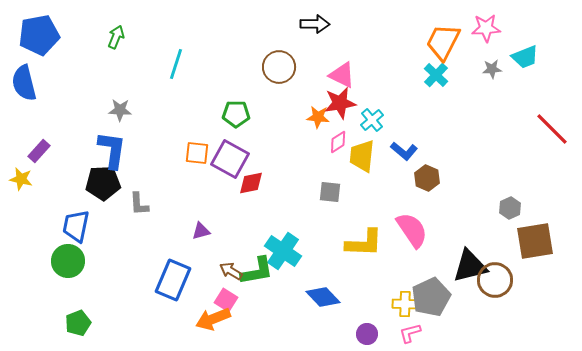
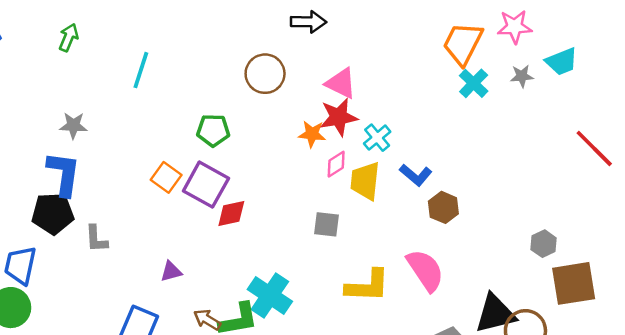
cyan cross: (436, 75) -> (474, 83), moved
orange square: (197, 153) -> (166, 177), turned 30

